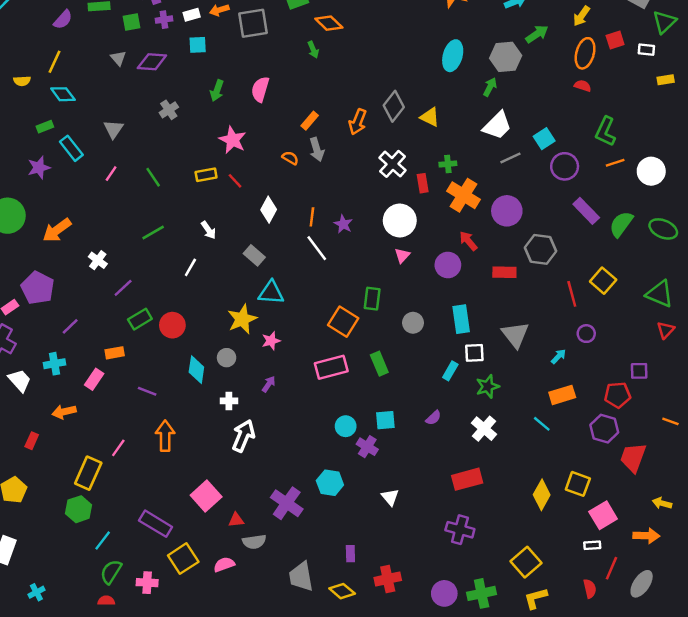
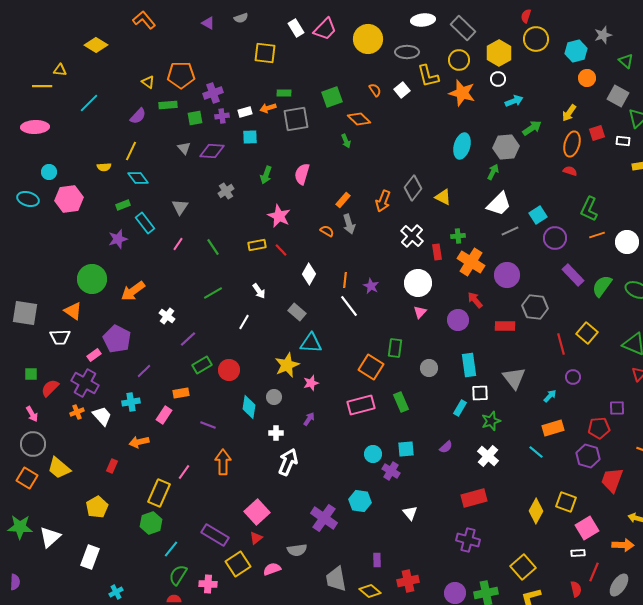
red triangle: (236, 520) -> (256, 538), moved, turned -32

